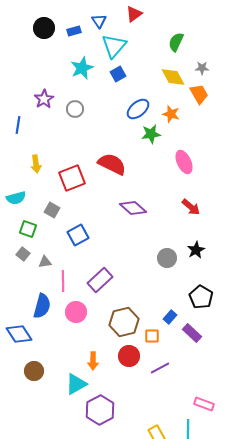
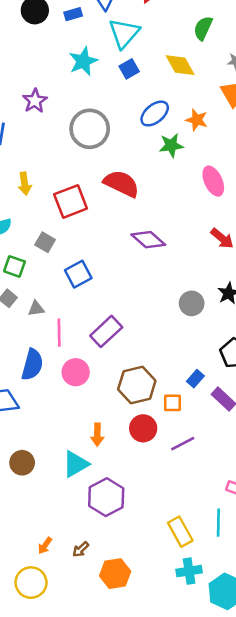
yellow diamond: (173, 77) -> (180, 65), moved
gray circle: (75, 109) -> (90, 129), moved, size x1.8
brown circle: (34, 371) -> (22, 463), moved

